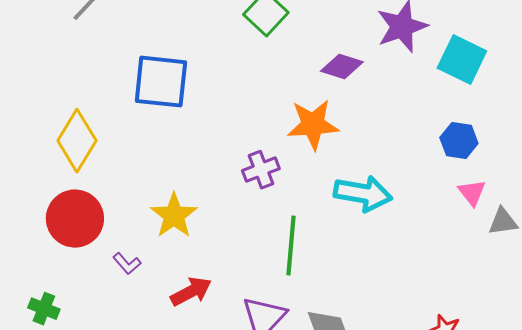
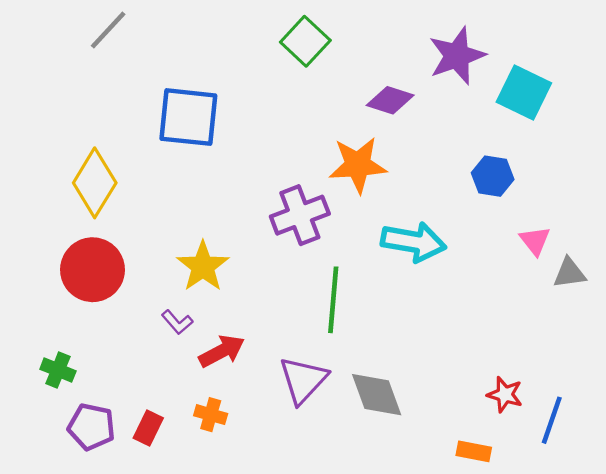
blue hexagon: (459, 141) -> (493, 176), moved
purple cross: (261, 170) -> (300, 215), size x1.4
purple L-shape: (127, 264) -> (177, 322), moved

